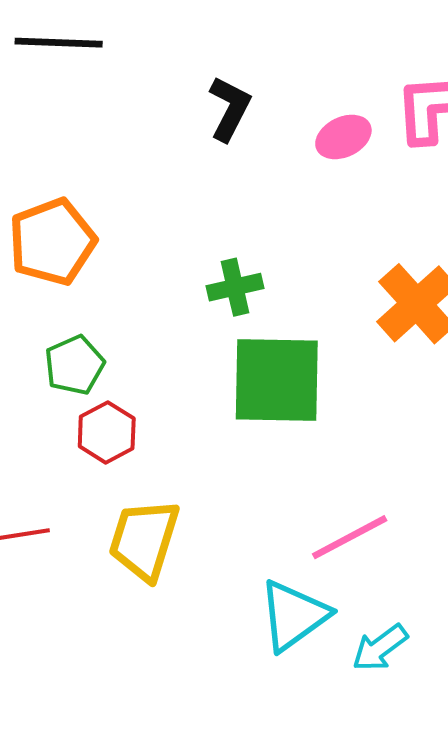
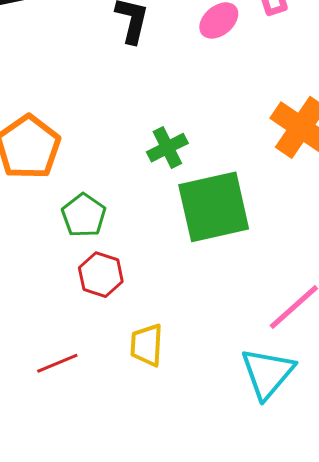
green pentagon: (74, 365) -> (84, 215), moved
yellow trapezoid: (144, 540) -> (147, 345), size x0.7

